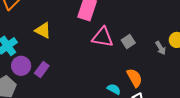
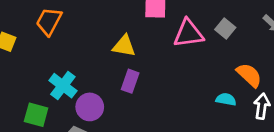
yellow triangle: (43, 30) -> (124, 46), moved
purple rectangle: (42, 70) -> (130, 81), moved

